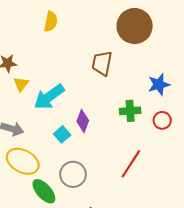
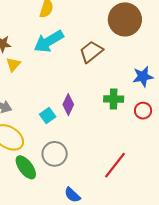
brown trapezoid: (102, 63) -> (91, 52), turned 35
cyan arrow: (49, 97) -> (49, 41), moved
red line: (131, 164) -> (115, 165), moved

